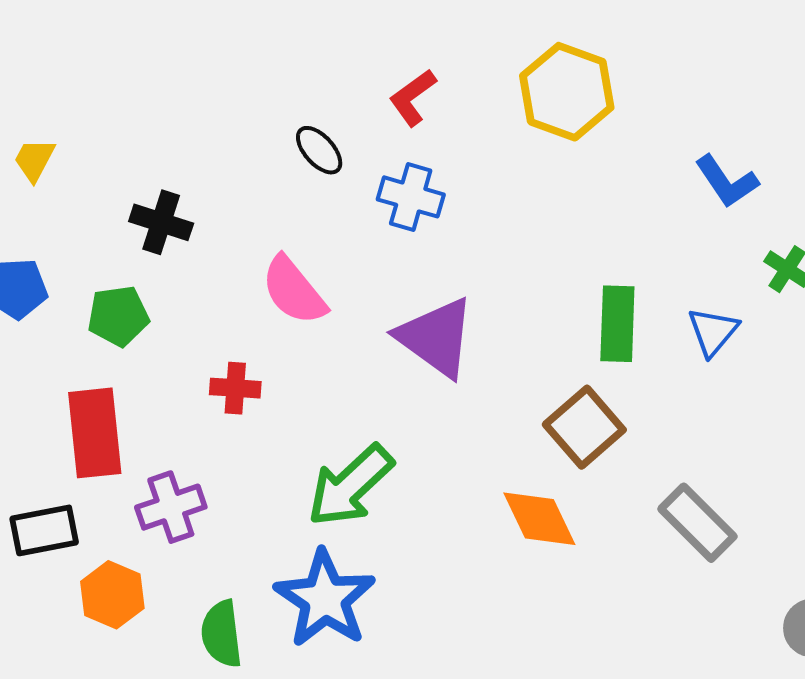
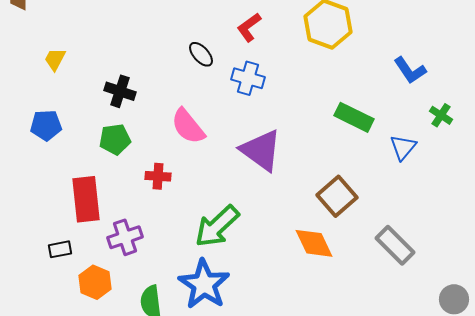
green pentagon: (118, 316) -> (115, 139), moved
green rectangle: (617, 324) -> (354, 117), moved, turned -66
black rectangle: (44, 530) -> (60, 249), size x0.7

